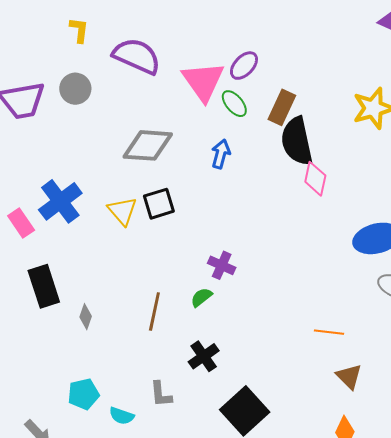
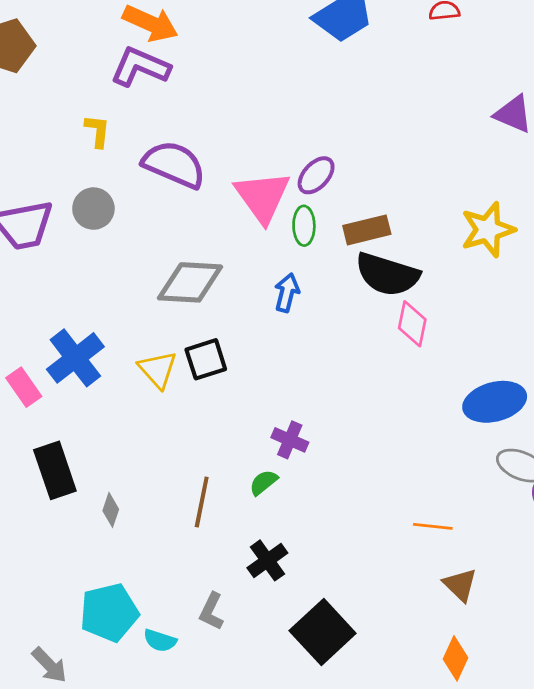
green ellipse: (234, 104) -> (304, 226), turned 40
brown rectangle: (282, 107) -> (367, 230), turned 52
black semicircle: (297, 141) -> (387, 274), turned -60
cyan pentagon: (84, 394) -> (109, 612), size x1.4
gray L-shape: (161, 394) -> (211, 611), turned 32

